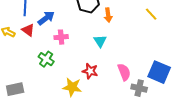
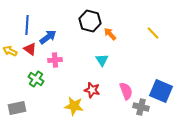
orange arrow: (108, 15) -> (110, 34), turned 144
pink cross: (61, 37) -> (55, 60), moved
green cross: (46, 59) -> (36, 79), moved

